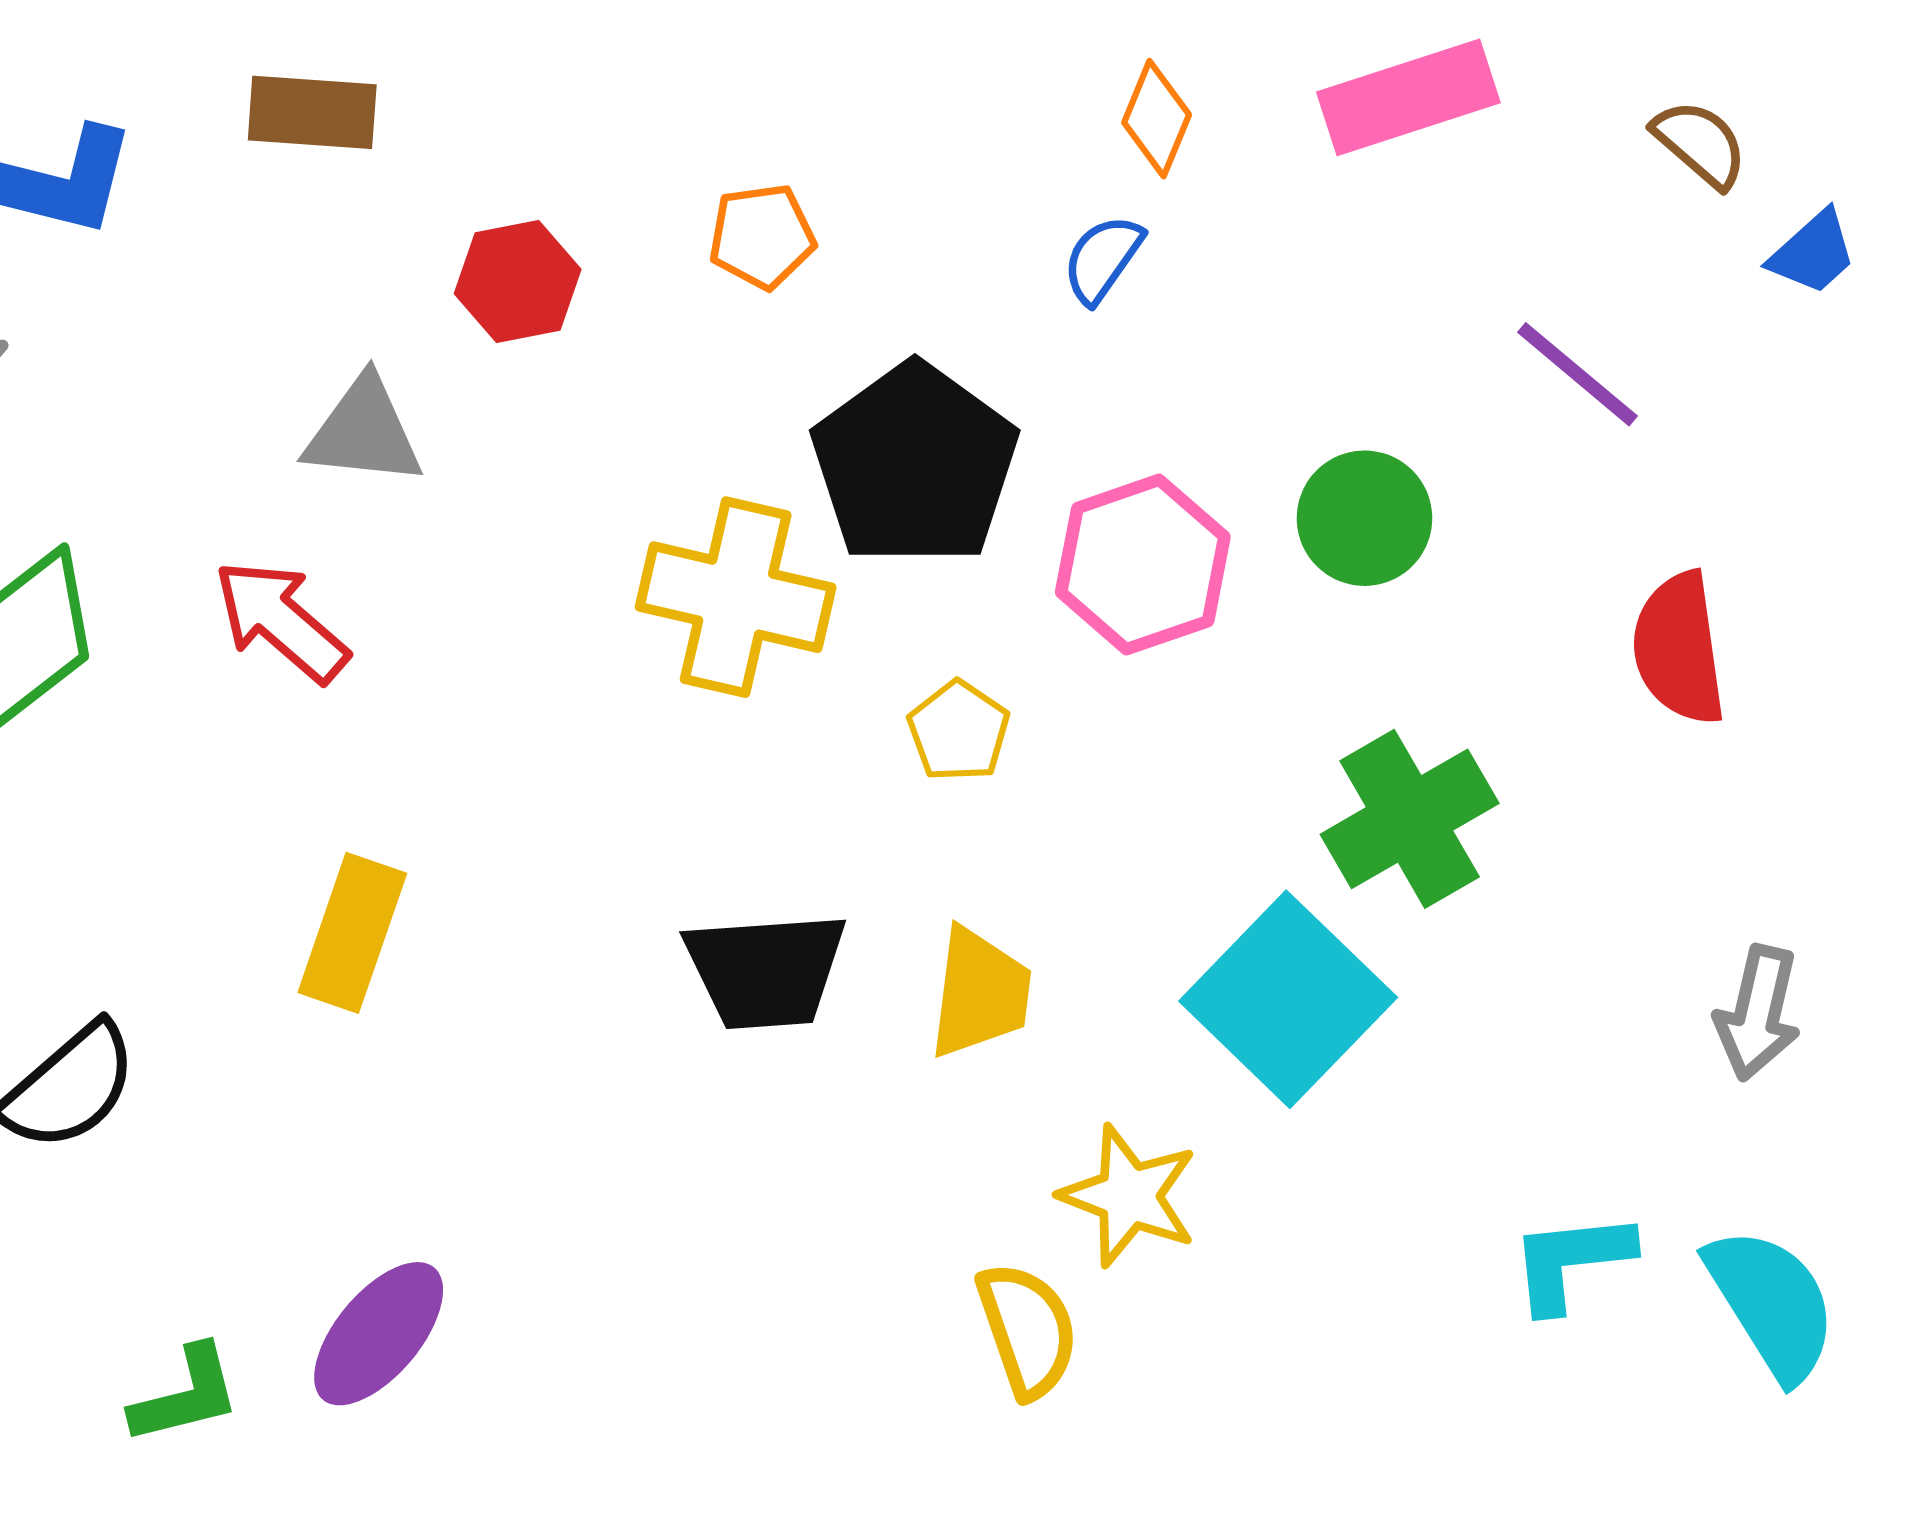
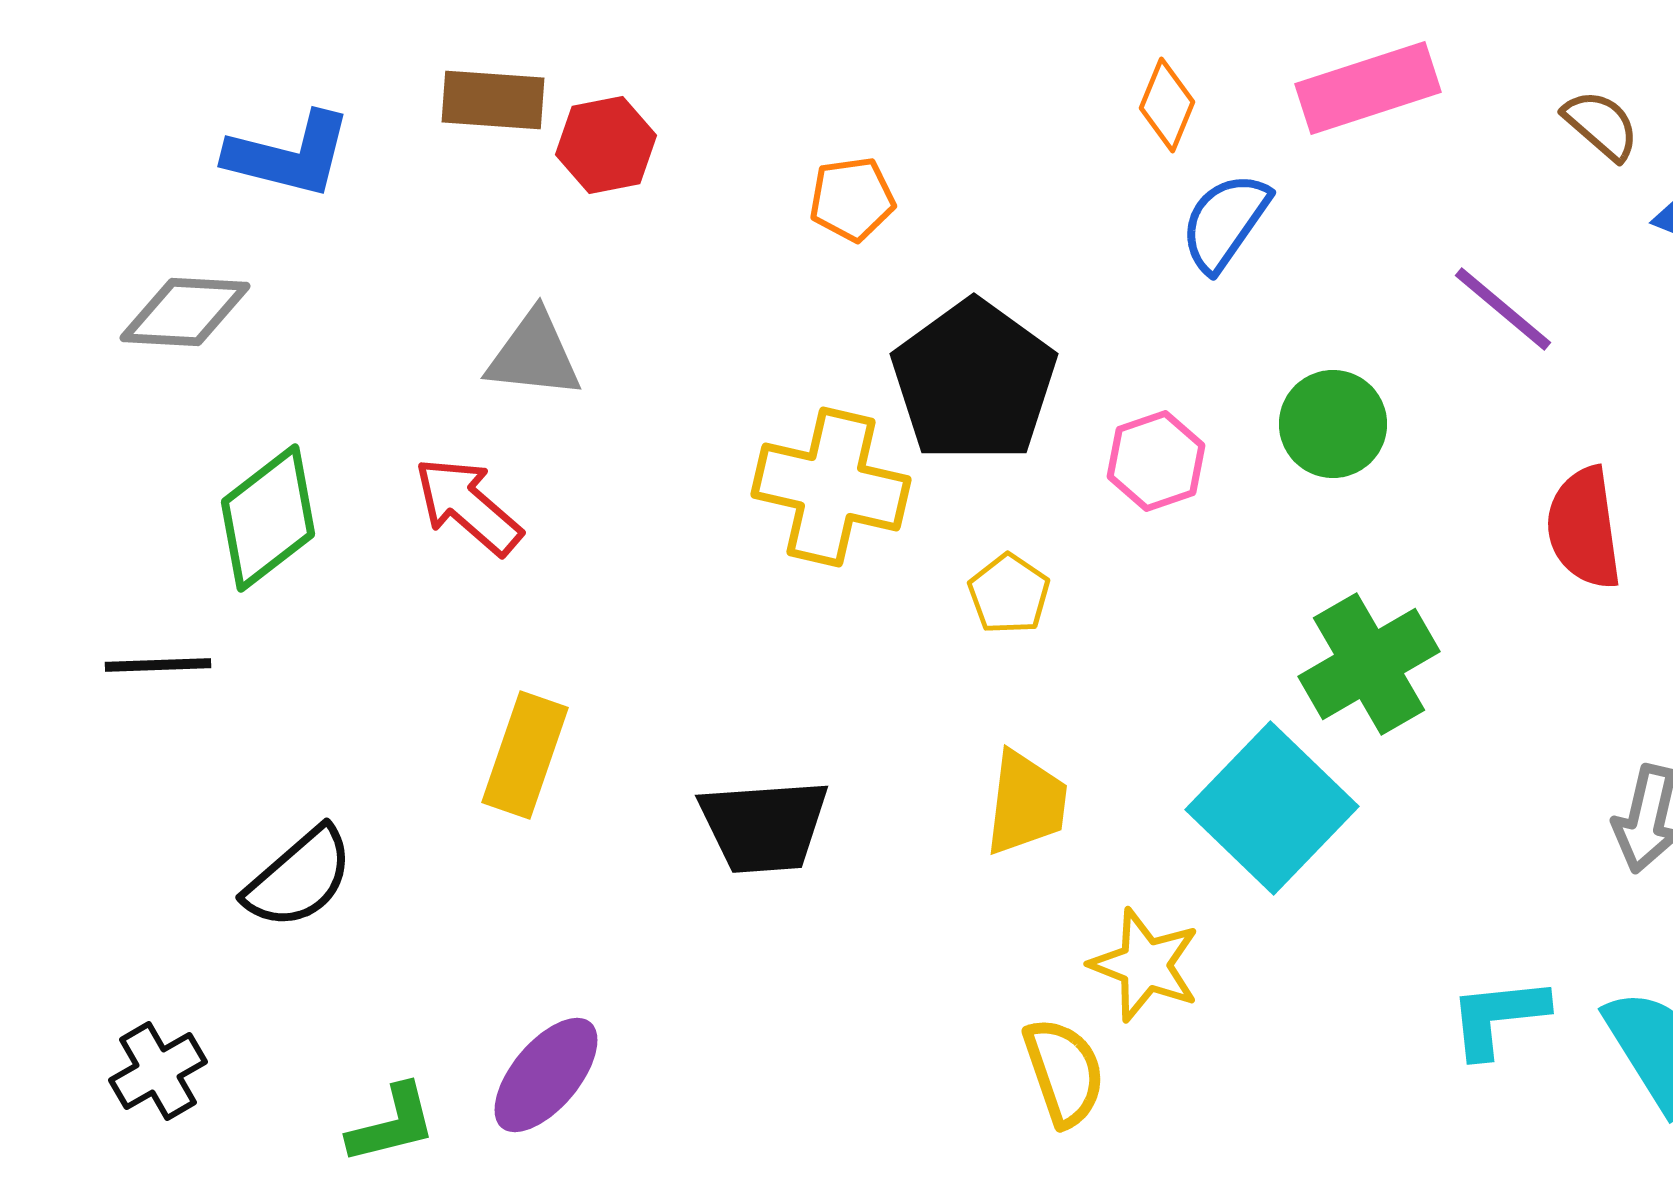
blue semicircle: (1103, 259) -> (1225, 222), moved, size x1.4
red hexagon: (518, 281) -> (606, 145), moved
pink hexagon: (1143, 565) -> (1156, 461), size x0.7
black trapezoid: (766, 970) -> (764, 826), moved

